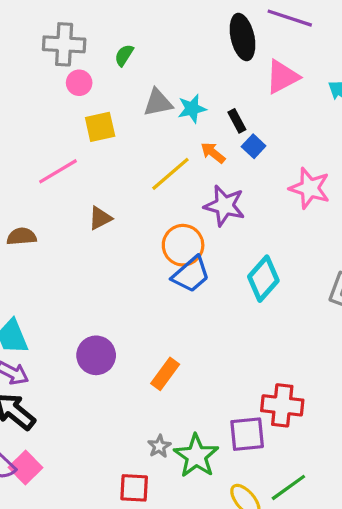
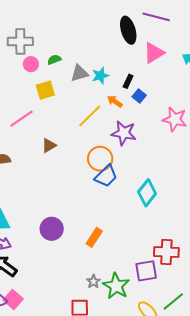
green semicircle: (124, 55) -> (54, 60), moved, turned 40
black rectangle: (237, 121) -> (128, 81), turned 56
cyan diamond: (263, 279) -> (147, 193), moved

